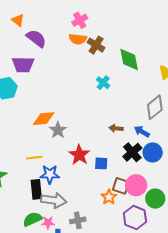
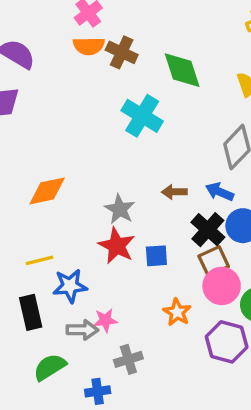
cyan cross: (103, 83) -> (142, 116), size x1.6
gray star: (58, 130) -> (120, 209), moved
brown square: (121, 186) -> (214, 261), moved, turned -36
black rectangle: (36, 189) -> (31, 312), moved
gray arrow: (54, 200) -> (82, 330), size x0.7
pink star: (48, 223) -> (105, 320), moved

